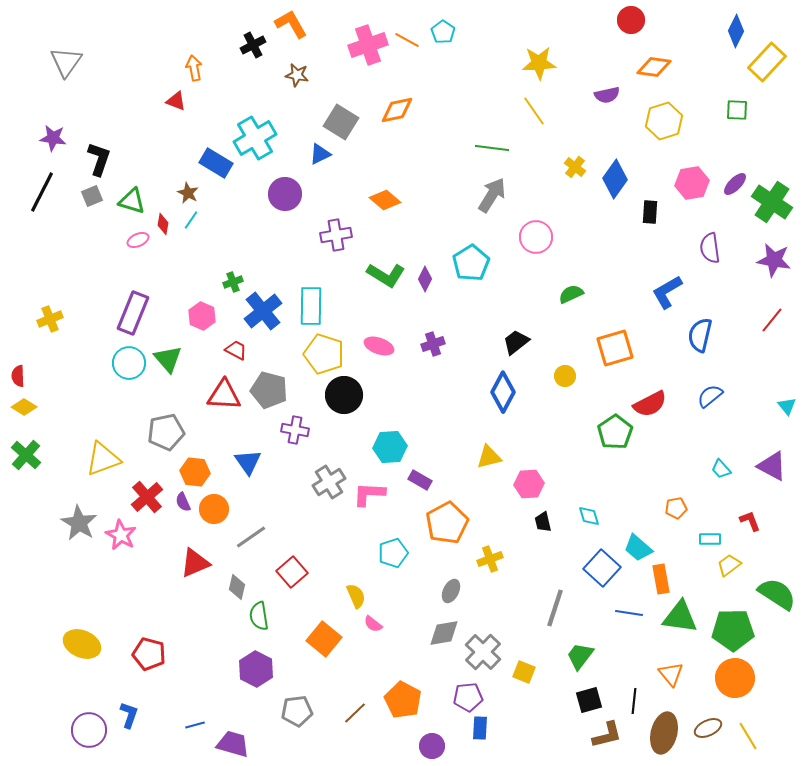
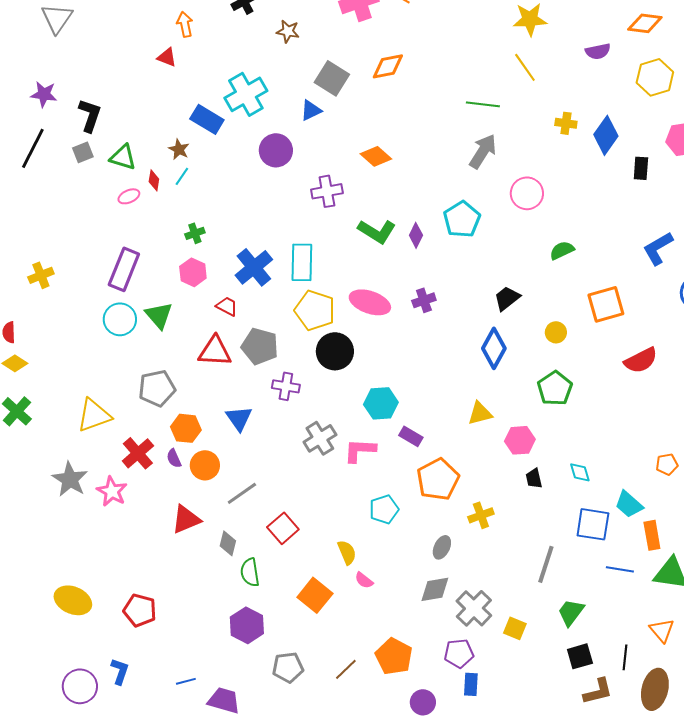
yellow cross: (575, 167) -> (566, 123), turned -30
green cross: (233, 282) -> (195, 233), moved
pink ellipse: (379, 346) -> (370, 302), size x1.4
green pentagon: (615, 432) -> (555, 388), moved
blue square: (602, 568) -> (593, 524), turned -33

